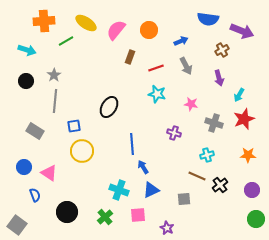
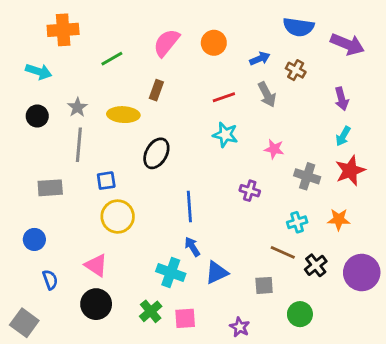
yellow ellipse: (86, 23) -> (123, 115), moved, turned -30
green line: (66, 41) -> (112, 59), moved
brown cross: (222, 50) -> (296, 70), moved, turned -32
brown rectangle: (130, 57) -> (156, 90), moved
purple arrow: (219, 78) -> (342, 99), moved
gray rectangle: (35, 131) -> (50, 188), turned -36
orange star: (248, 155) -> (339, 219), moved
blue arrow: (143, 167) -> (192, 247), moved
pink triangle: (49, 173) -> (96, 265), moved
purple circle: (252, 190) -> (362, 272), size x1.6
pink square: (138, 215) -> (185, 318), moved
green circle: (256, 219) -> (300, 314), moved

